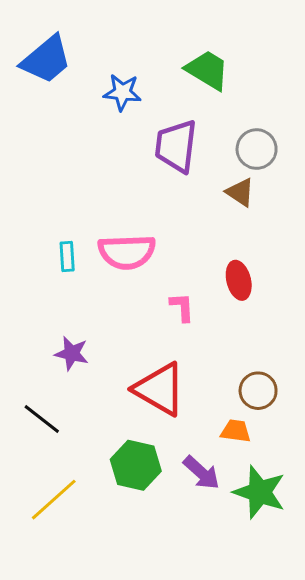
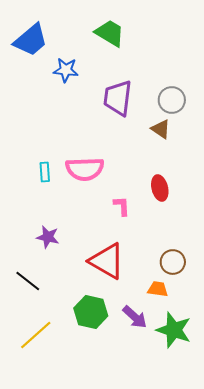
green trapezoid: (207, 70) -> (110, 33), moved
blue star: (122, 92) -> (66, 70), moved

